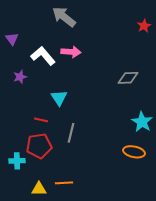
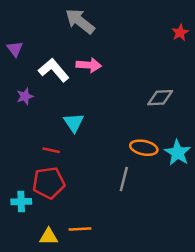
gray line: (71, 133) -> (124, 179), moved
orange ellipse: (134, 152) -> (144, 148), moved

